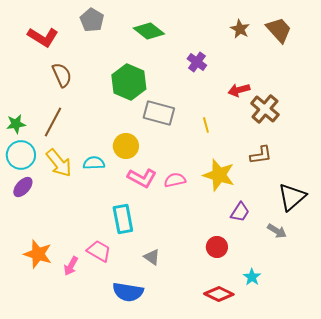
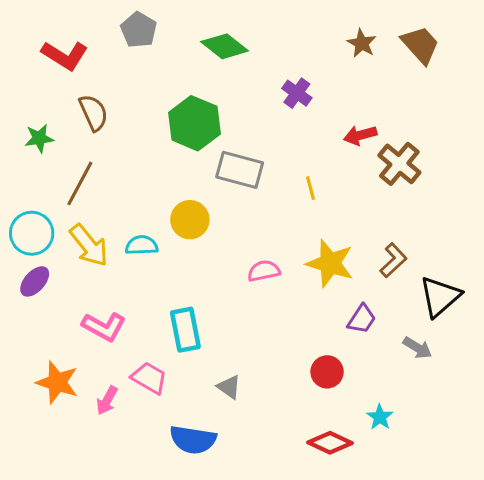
green star: (16, 124) -> (39, 138), moved
brown L-shape: (261, 155) -> (393, 260), moved, turned -35
pink L-shape: (142, 178) -> (104, 327), moved

